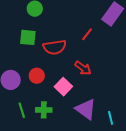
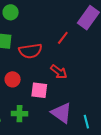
pink square: (63, 87) -> (39, 90), turned -36

